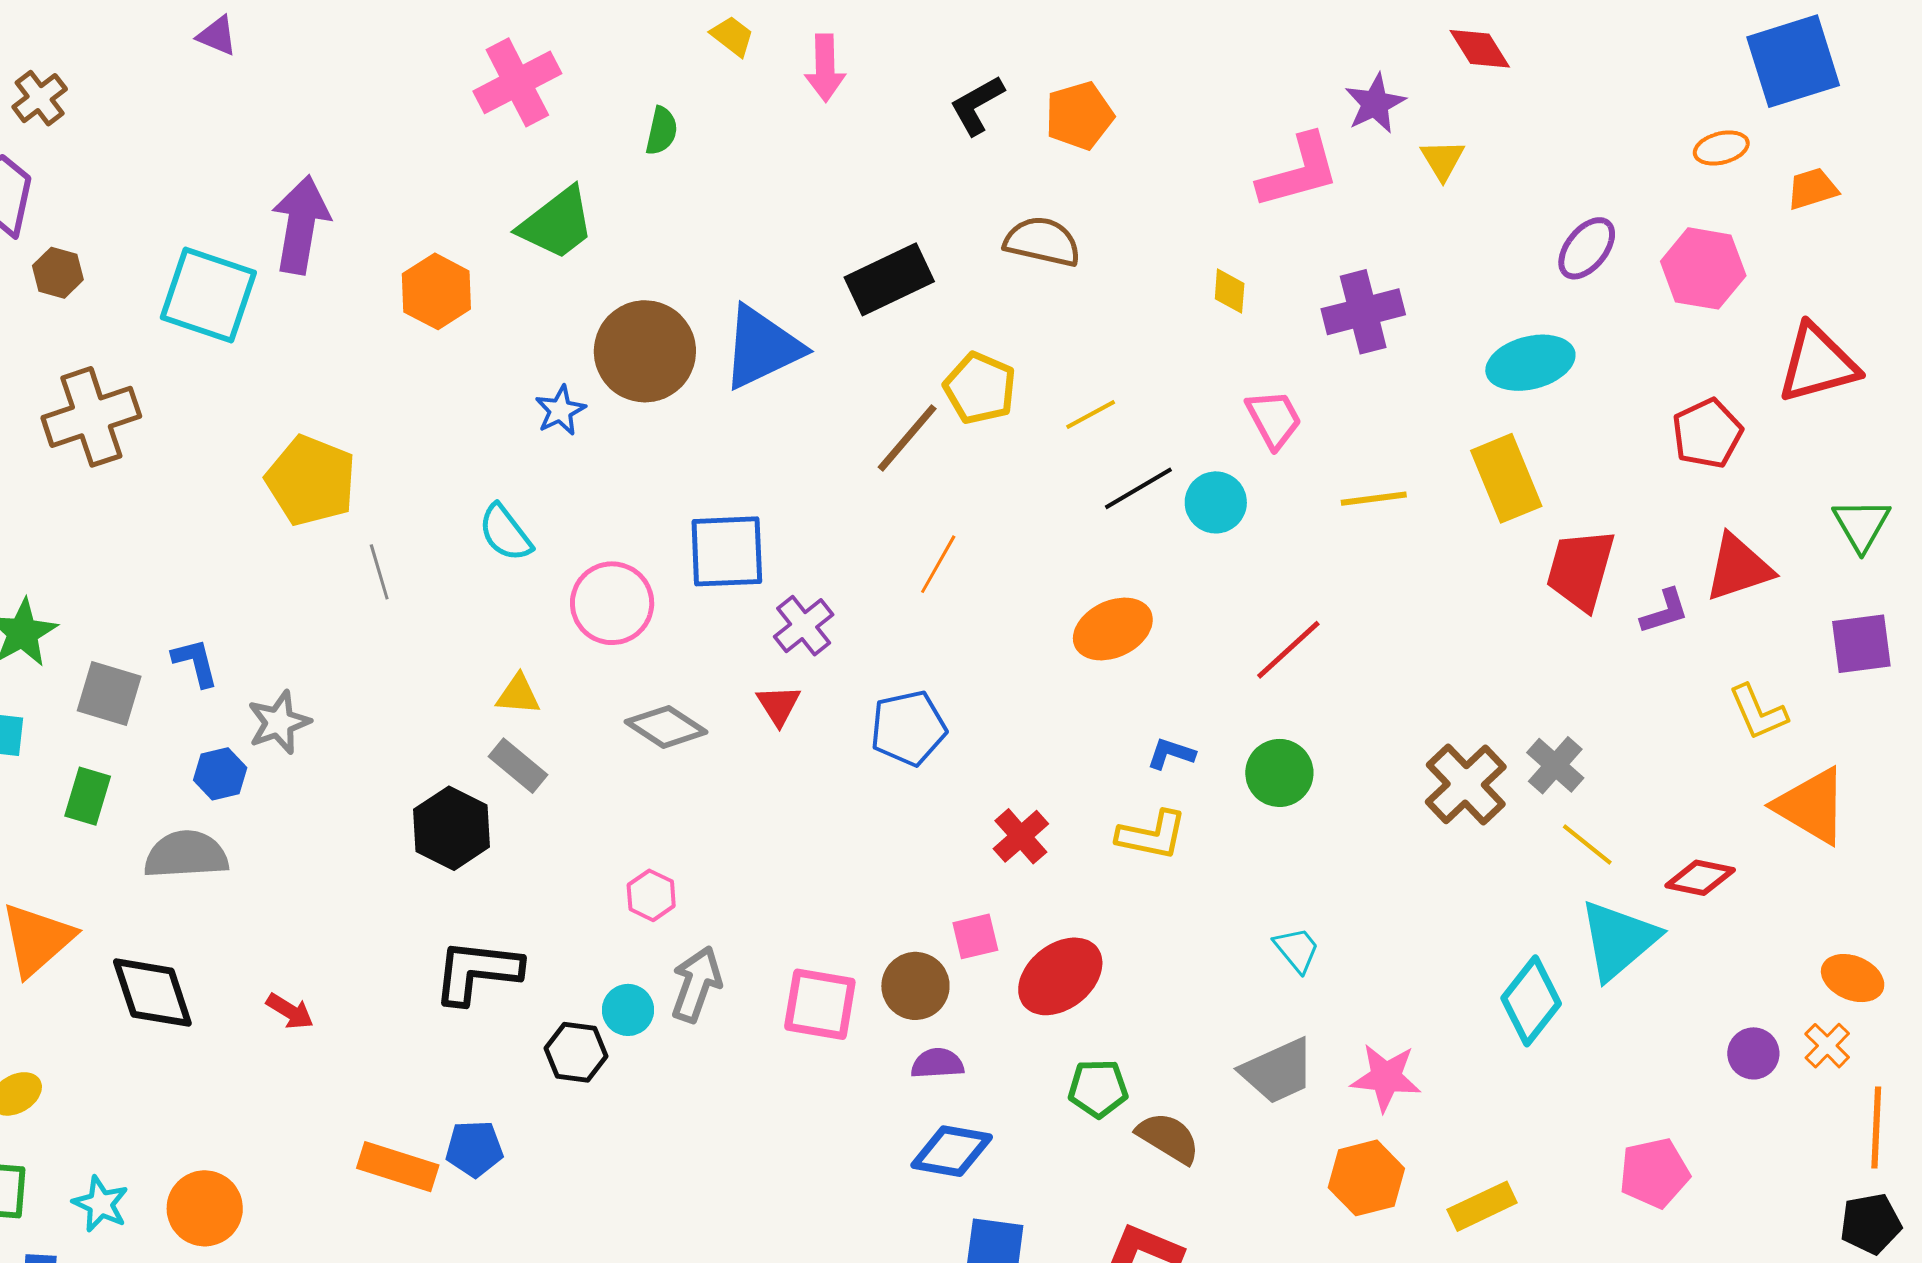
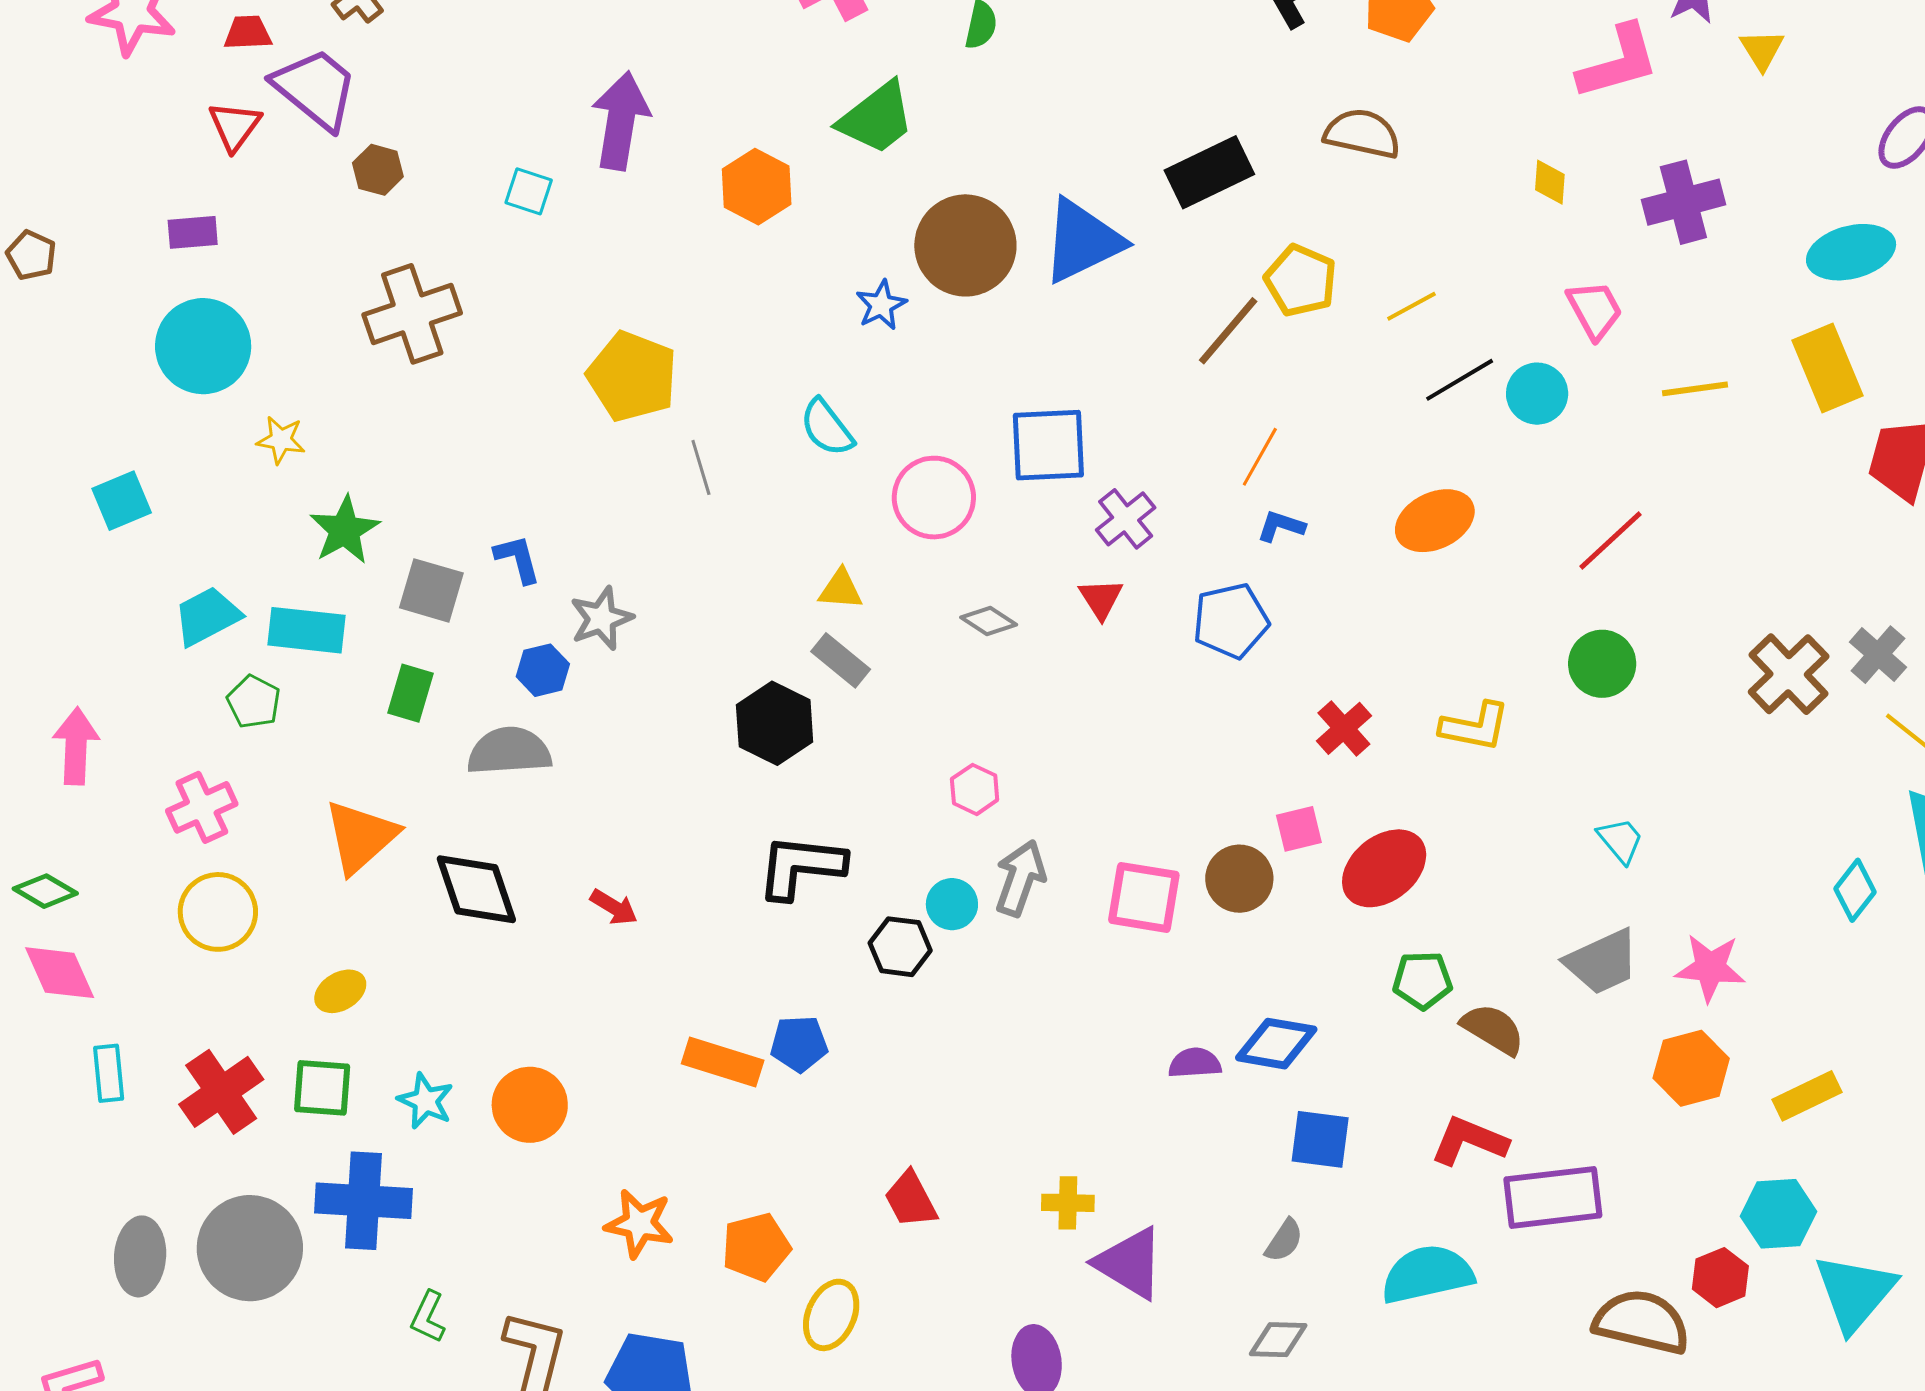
cyan square: (208, 295) -> (529, 191), size x0.5
gray diamond: (666, 727) -> (989, 621), size x0.7
blue L-shape: (1171, 754) -> (1281, 526), moved
cyan diamond: (1531, 1001) -> (1855, 890), size x0.7
purple semicircle: (937, 1063) -> (1195, 1063), moved

